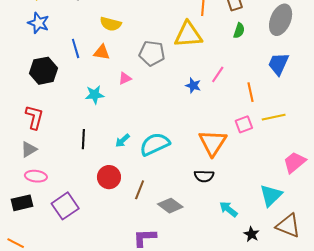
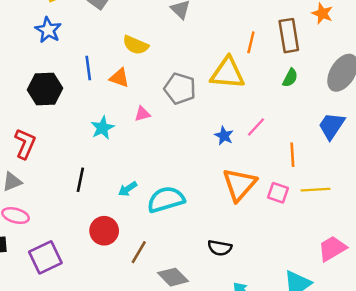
cyan star: (95, 95) -> (102, 128), turned -30
pink square: (244, 124) -> (278, 193), turned 30
orange triangle: (213, 143) -> (239, 185), moved

